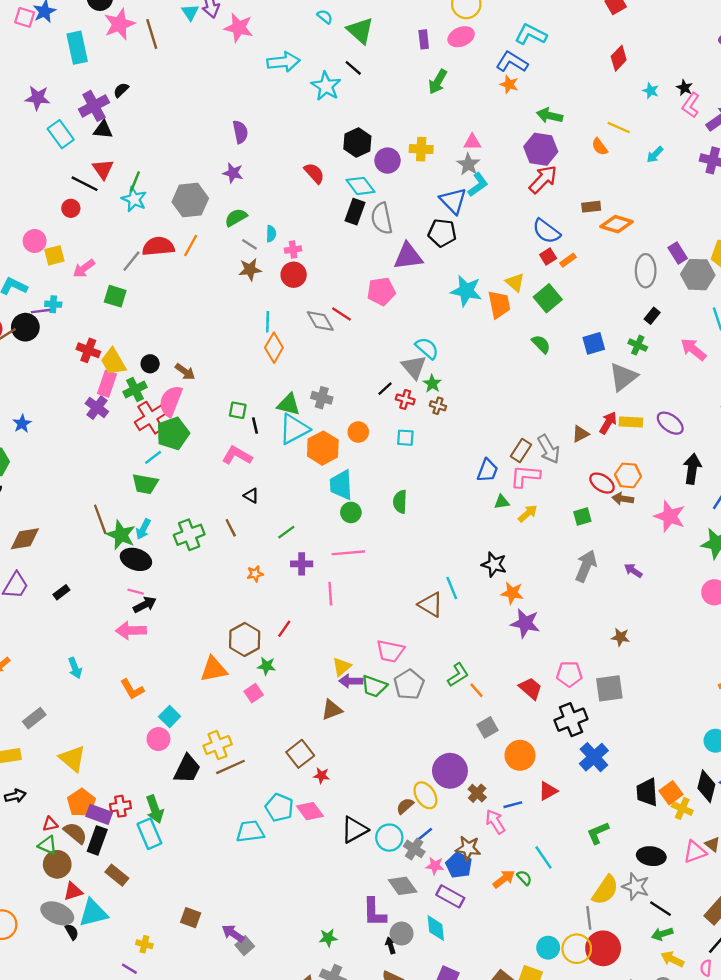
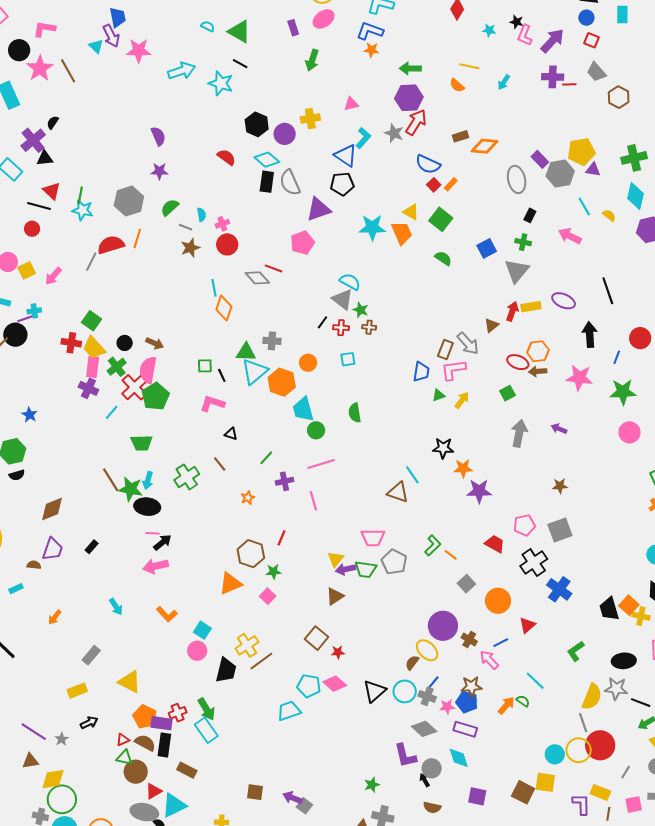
gray star: (468, 164) -> (394, 133), moved
green square: (115, 296) -> (91, 321), moved, turned 30
cyan line: (153, 457) -> (112, 412), moved

